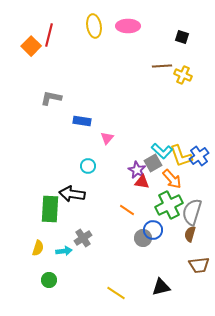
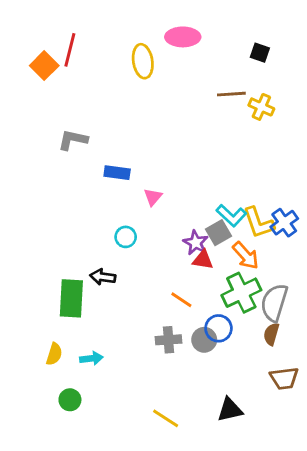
yellow ellipse: (94, 26) -> (143, 61), moved
black arrow: (72, 194) -> (103, 277), size x0.7
gray cross: (83, 238) -> (168, 340), moved, turned 30

